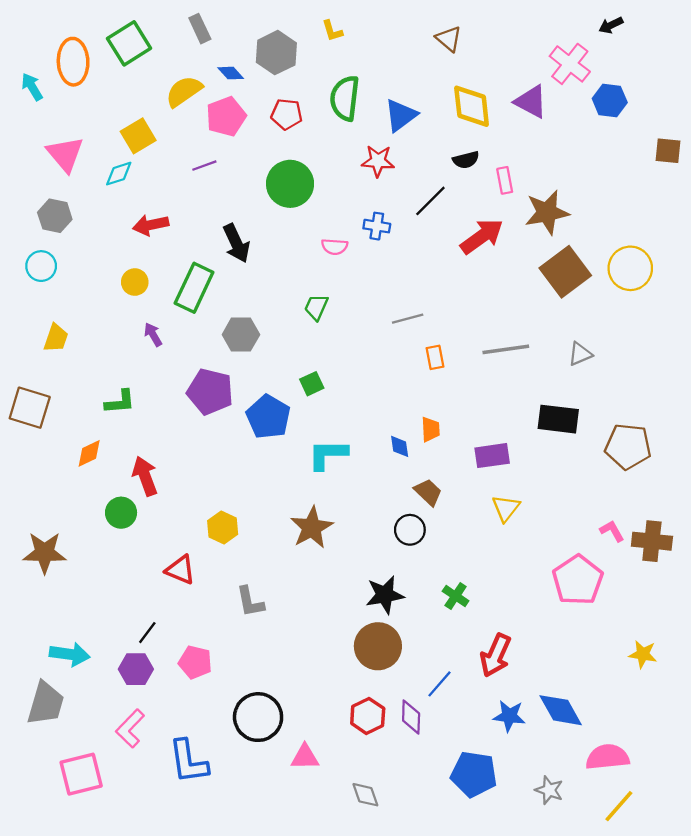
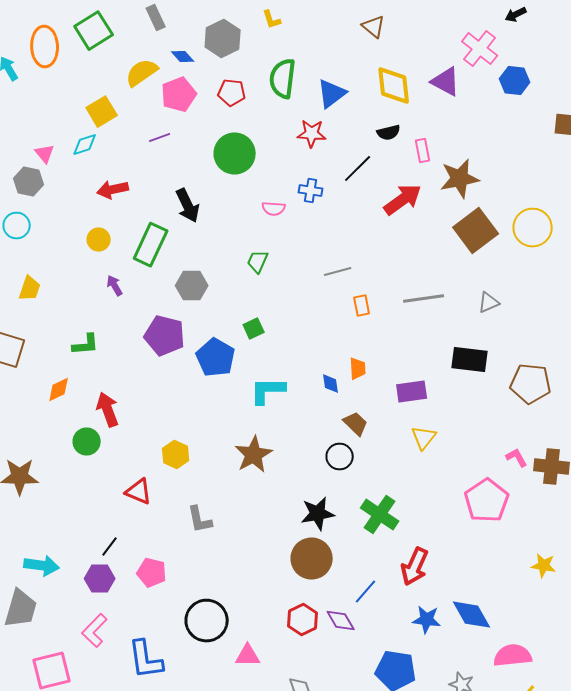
pink triangle: (65, 154) -> (45, 154), moved, size x0.6
green cross: (456, 596) -> (380, 515), size x1.6
purple diamond: (411, 717) -> (341, 621), turned -32

